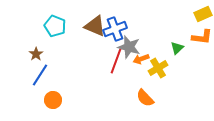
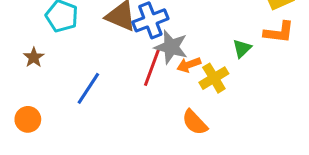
blue line: (40, 75) -> (88, 88), moved
orange circle: (53, 100) -> (28, 119), moved

